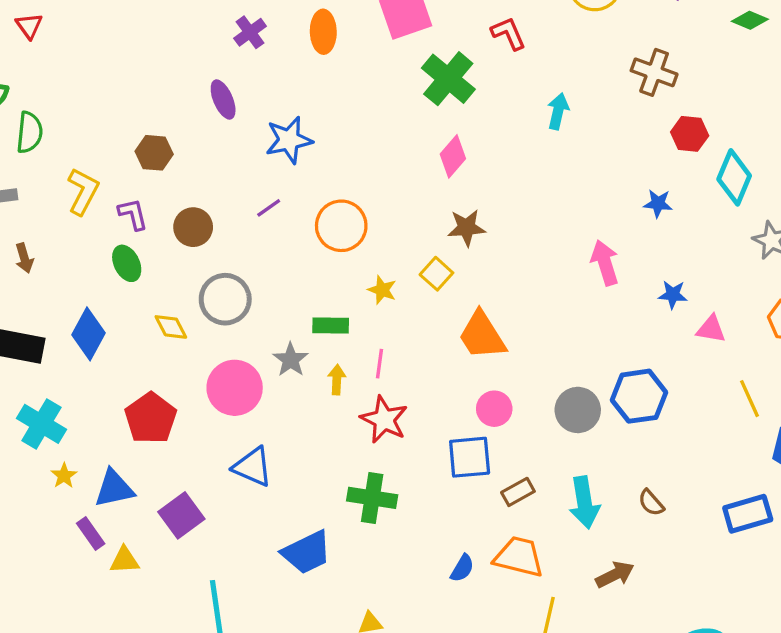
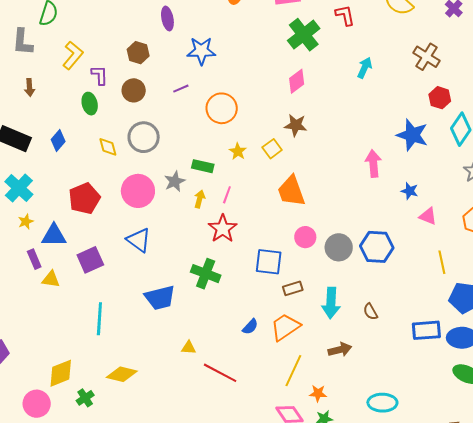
brown hexagon: (154, 153) -> (138, 53), moved
blue star: (658, 203) -> (412, 135), size x1.8
blue diamond: (89, 334) -> (58, 141), size x0.7
pink circle: (494, 409) -> (305, 237), moved
orange trapezoid: (519, 557) -> (285, 327), turned -60

